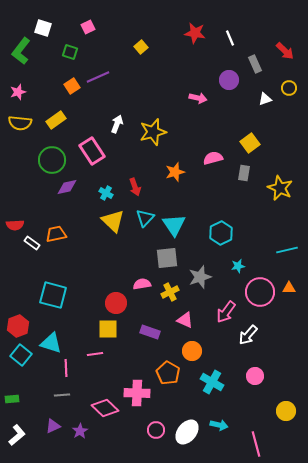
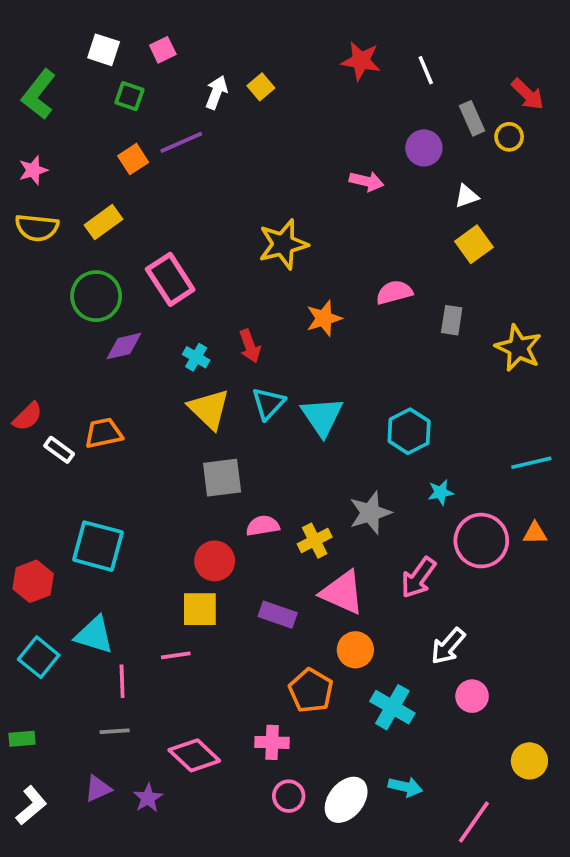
white square: (43, 28) -> (104, 50), moved
yellow circle: (289, 88) -> (509, 137), moved
white triangle: (265, 99) -> (466, 196), moved
white arrow: (117, 124) -> (216, 92), moved
yellow square: (250, 143) -> (474, 244), moved
red semicircle: (15, 225) -> (28, 416), turned -42
gray square: (167, 258) -> (222, 478), moved
pink triangle: (185, 320) -> (342, 592), size x1.5
red hexagon: (18, 326) -> (33, 581), moved
white arrow: (248, 335) -> (448, 646), moved
pink cross: (137, 393) -> (272, 742), moved, size x0.7
pink line: (256, 444) -> (474, 822), turned 50

